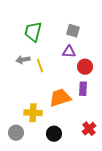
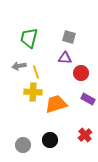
purple rectangle: (83, 89) -> (88, 99), moved, turned -64
yellow cross: (33, 113) -> (33, 92), moved
gray circle: (16, 133) -> (23, 145), moved

